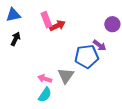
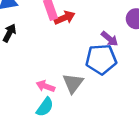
purple arrow: (100, 45) -> (110, 39), moved

